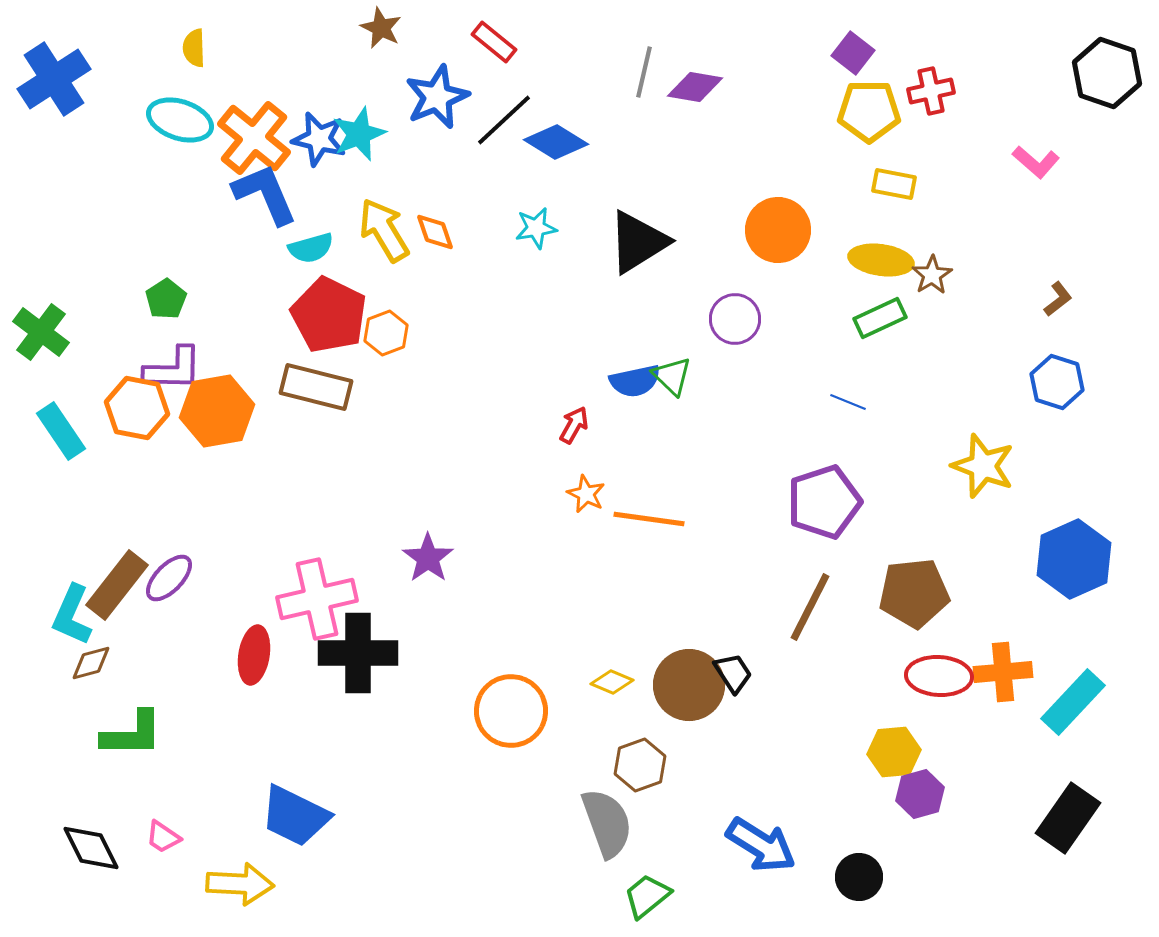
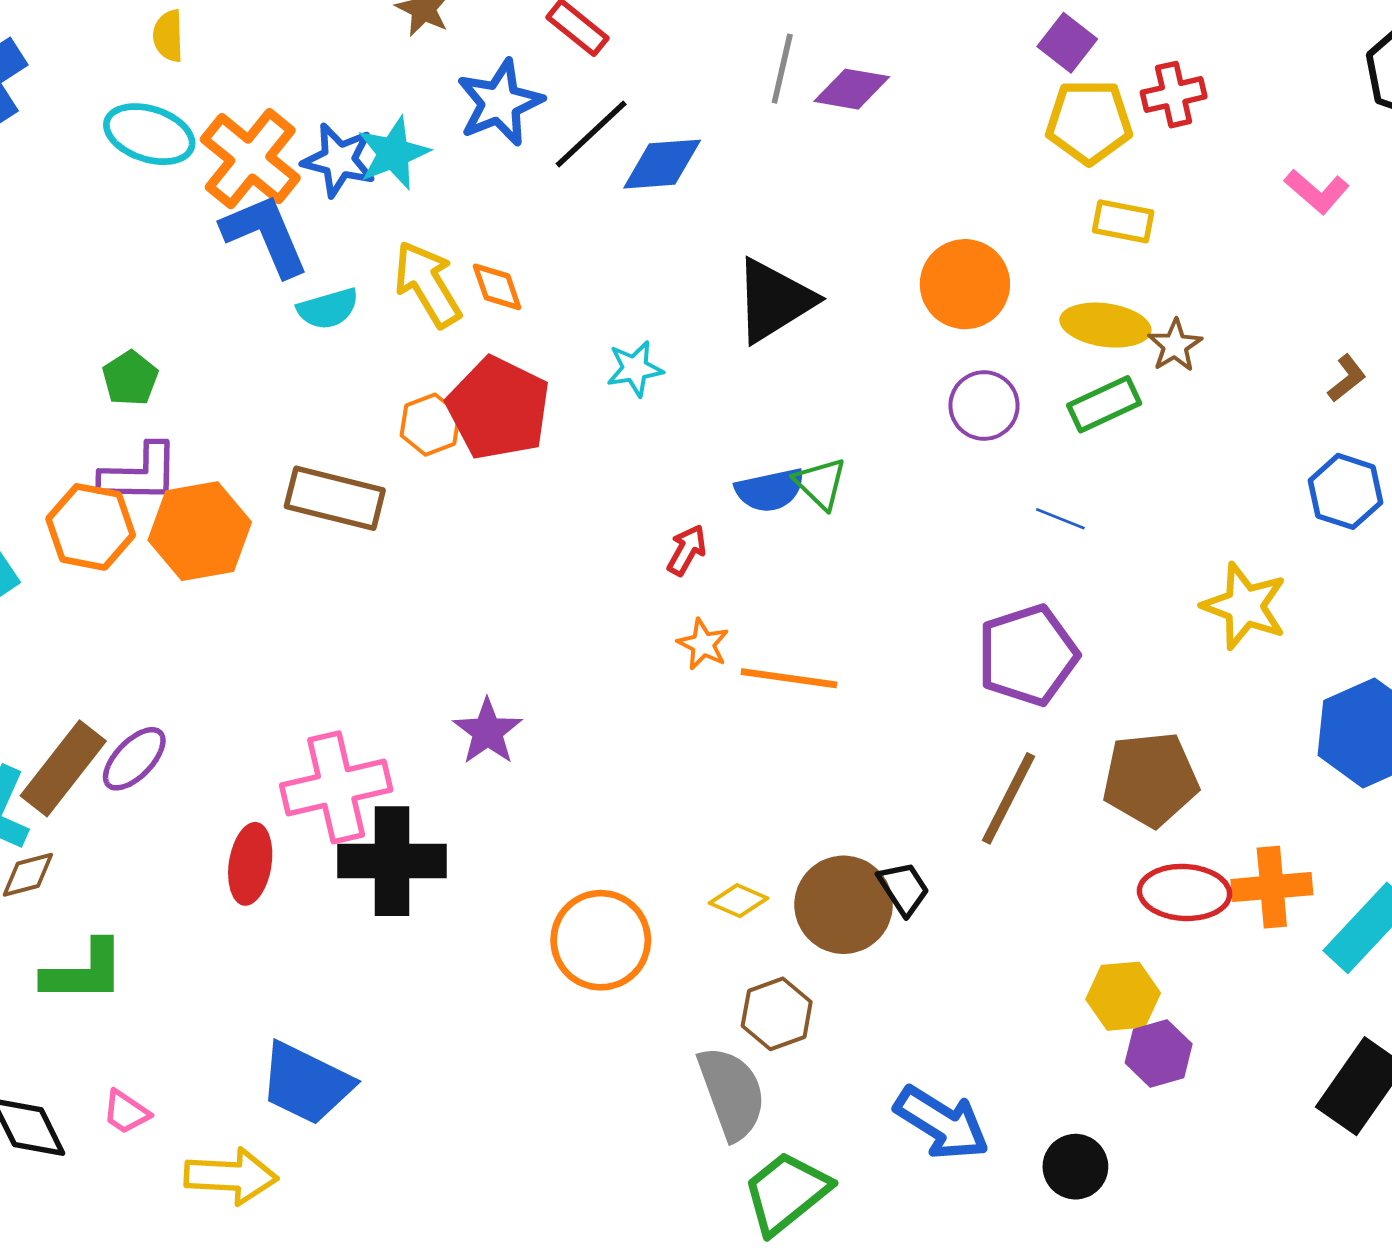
blue diamond: (556, 142) -> (662, 164), turned -36
cyan star: (536, 228) -> (635, 369), moved
red pentagon: (329, 315) -> (498, 408), moved
purple circle: (735, 319) -> (984, 406), moved
green trapezoid: (647, 896) -> (786, 1193), size x1.4

